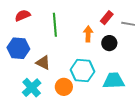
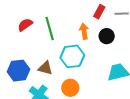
red semicircle: (23, 15) -> (25, 25), moved
blue hexagon: (18, 48) -> (18, 71), moved
cyan hexagon: (83, 71) -> (72, 56), moved

